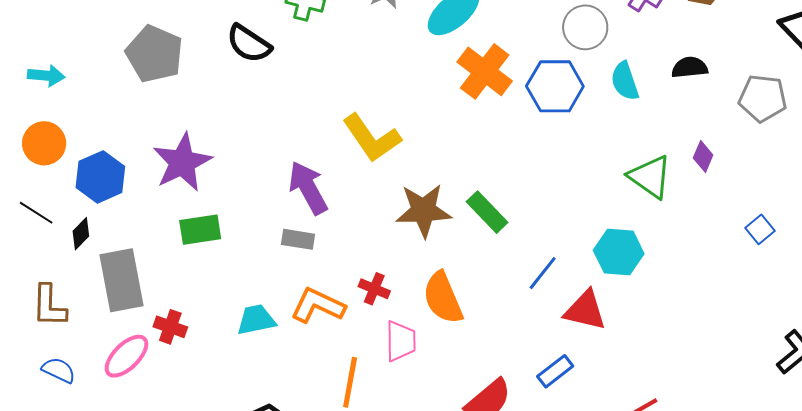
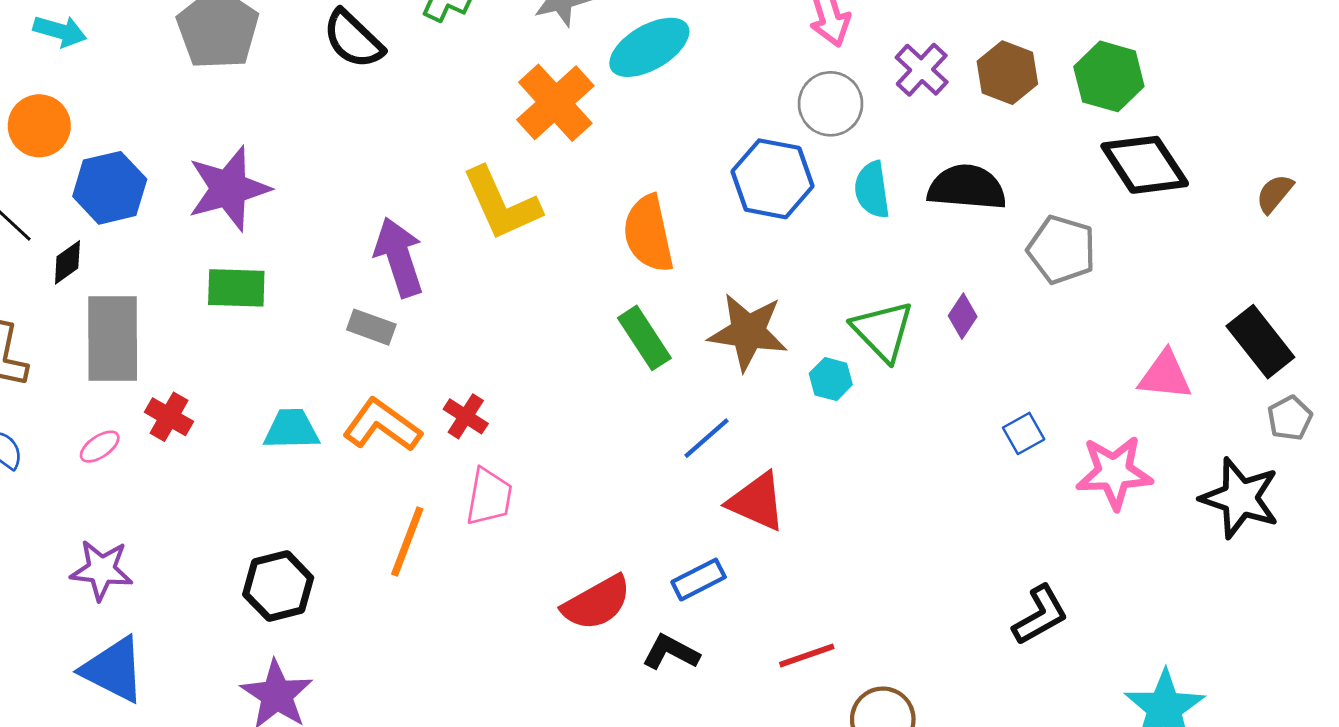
black semicircle: (690, 67) -> (967, 187), size x1.5
orange cross: (485, 71) -> (555, 103), moved
brown star: (423, 210) -> (748, 332), moved
cyan hexagon: (619, 252) -> (831, 379), moved, size x0.6
orange semicircle: (443, 298) -> (648, 234), moved
pink ellipse: (126, 356) -> (100, 447), size x0.6

